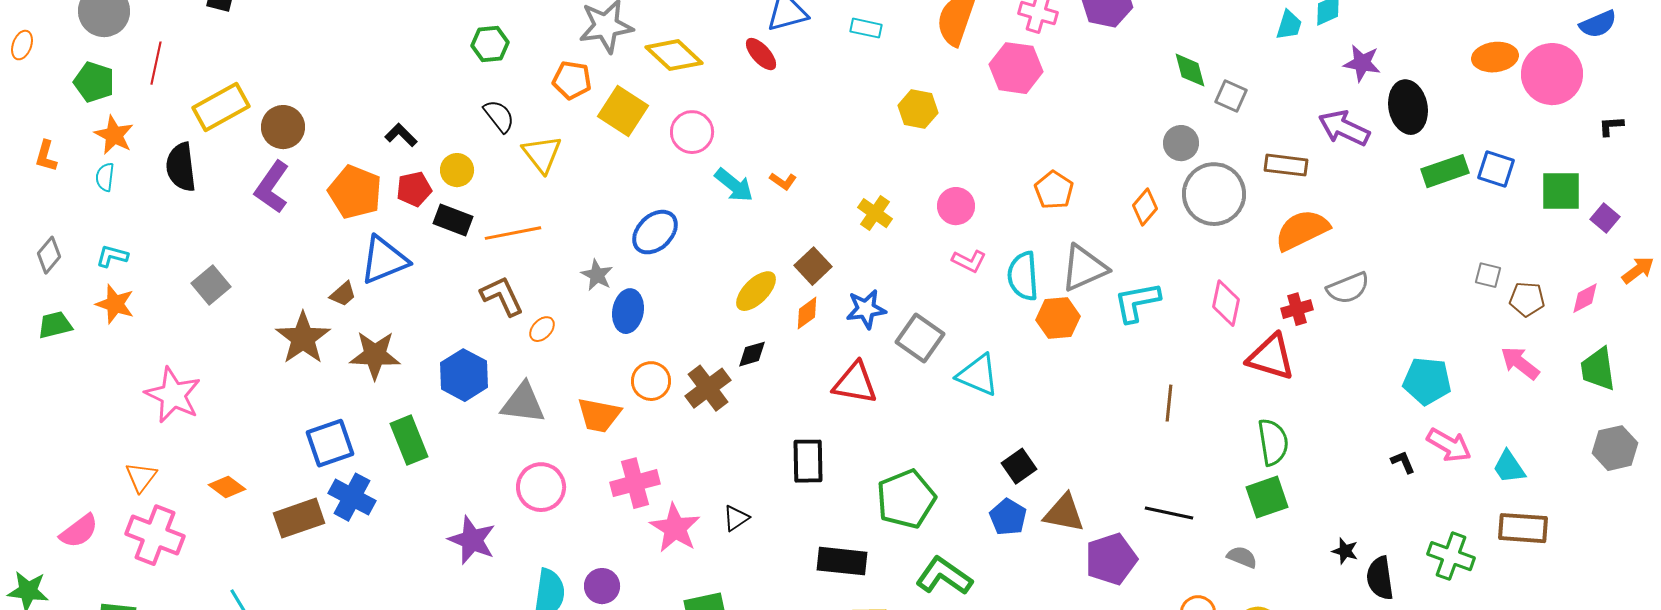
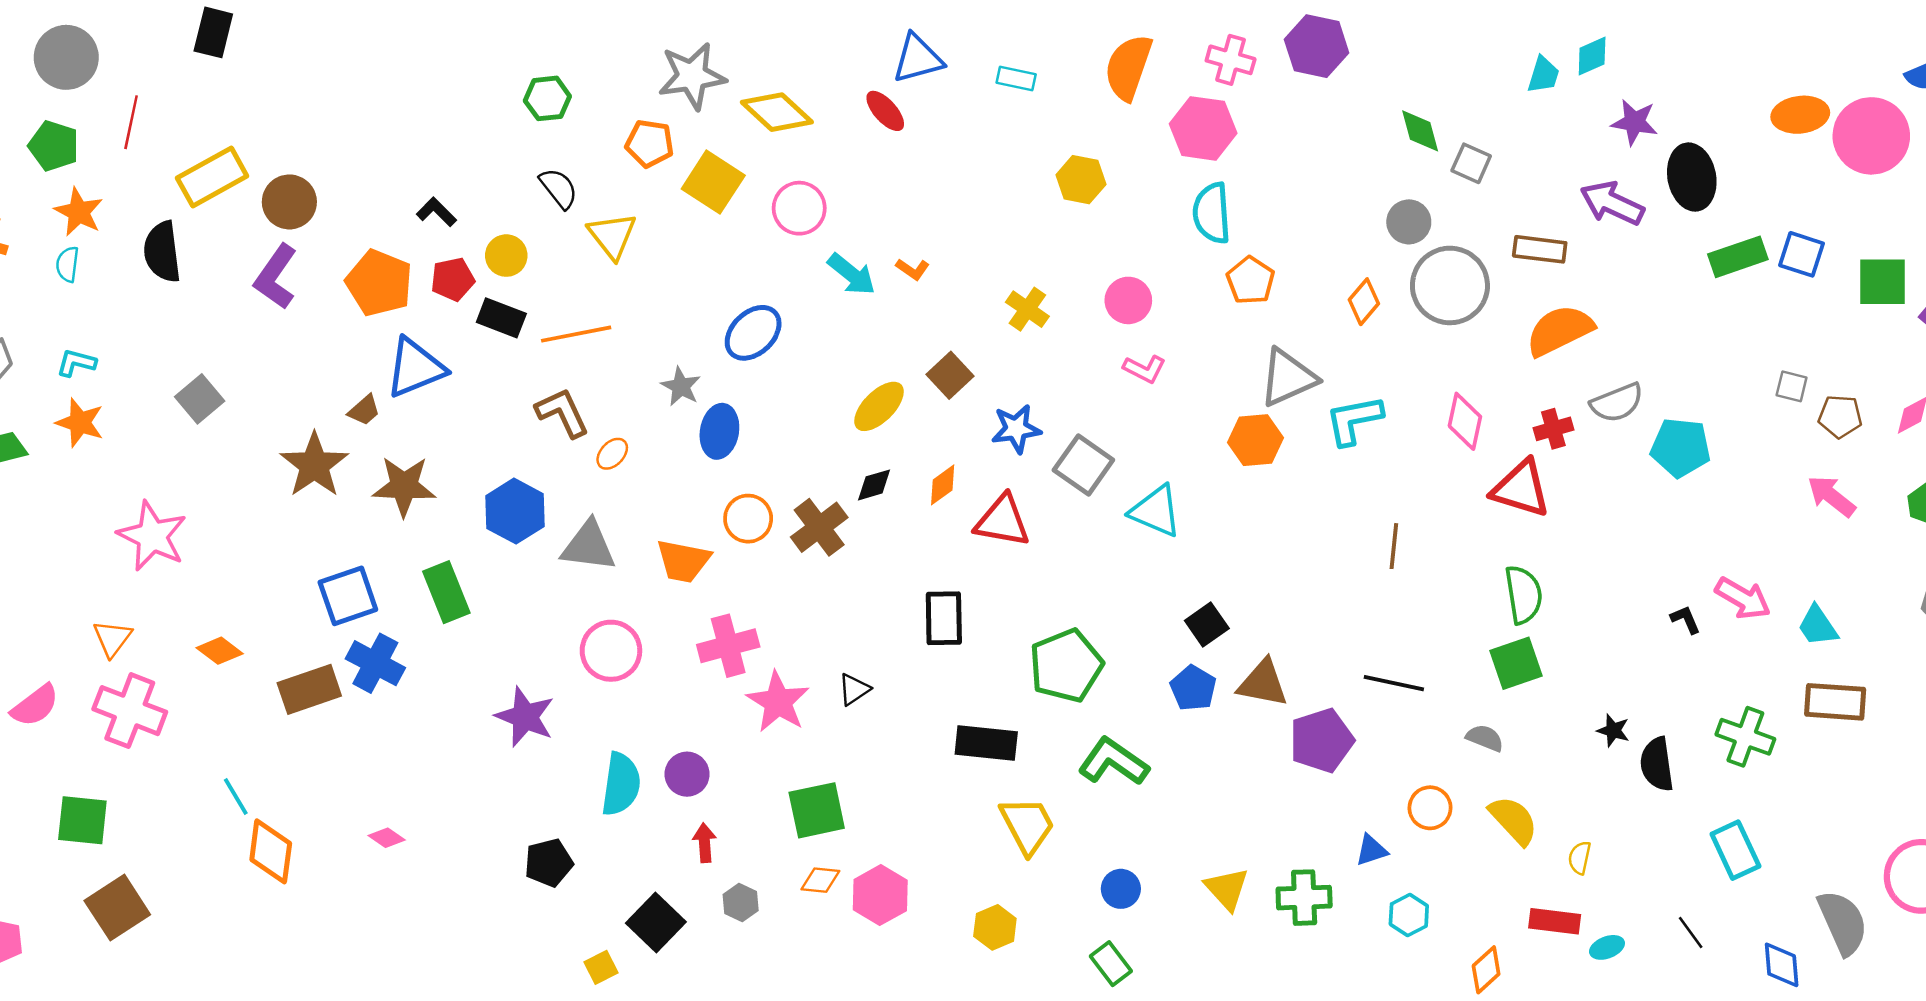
cyan semicircle: (1023, 276) -> (1212, 213), moved
orange diamond: (807, 313) -> (943, 485), moved
cyan pentagon: (1427, 381) -> (1681, 448), moved

